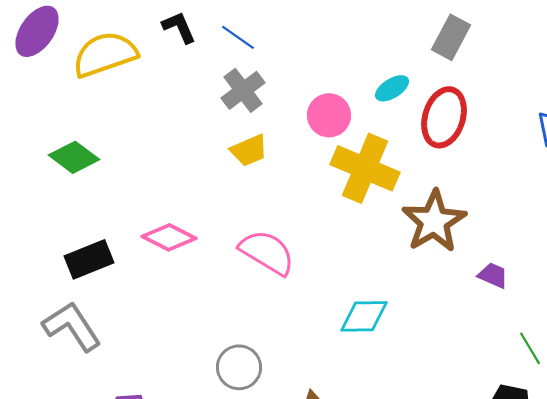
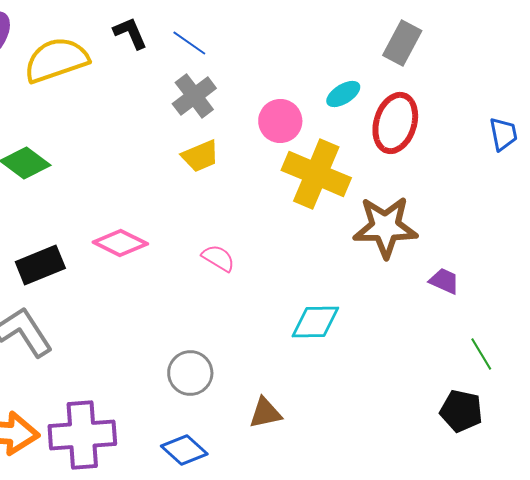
brown star: (434, 221) -> (385, 227), turned 30
pink semicircle: (267, 252) -> (218, 258), size x0.6

